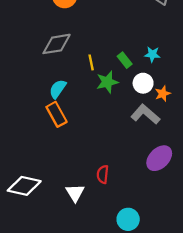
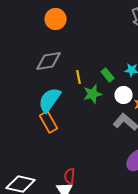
cyan semicircle: (58, 89) -> (50, 100), size x1.5
red semicircle: (103, 174) -> (70, 176), moved

